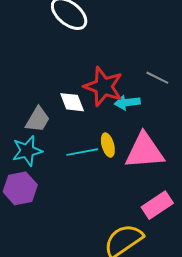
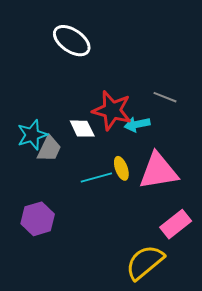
cyan star: (27, 151) -> (32, 135), moved

